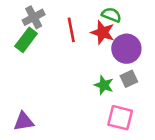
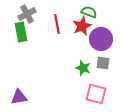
red star: (103, 32) -> (82, 26), turned 30
green rectangle: (26, 40) -> (21, 32), turned -48
gray square: (129, 79) -> (103, 63), turned 32

